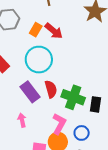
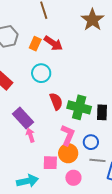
cyan circle: (39, 60) -> (41, 73), size x0.7
purple rectangle: (30, 92) -> (23, 118), moved

